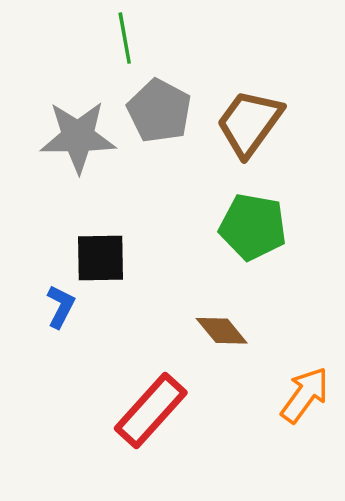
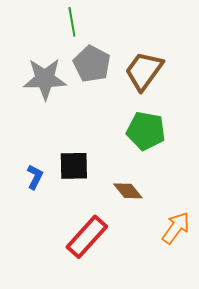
black square: (100, 258) -> (74, 166), moved

